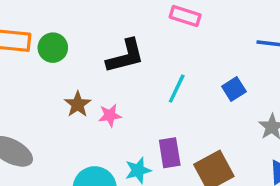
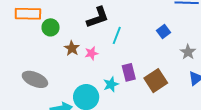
green circle: (53, 48) -> (51, 27), moved
cyan line: (177, 89) -> (117, 35), moved

